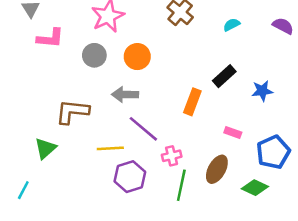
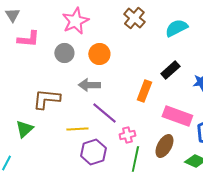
cyan semicircle: (232, 25) -> (176, 28), size x1.6
pink rectangle: (233, 132) -> (177, 116), size x2.0

